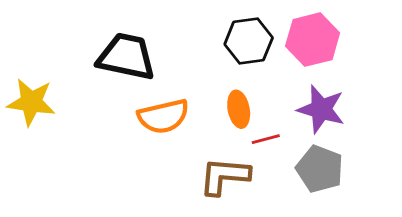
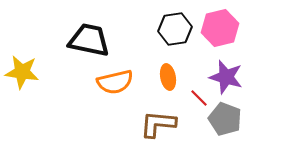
red line: (266, 139) -> (199, 98), moved, turned 60

